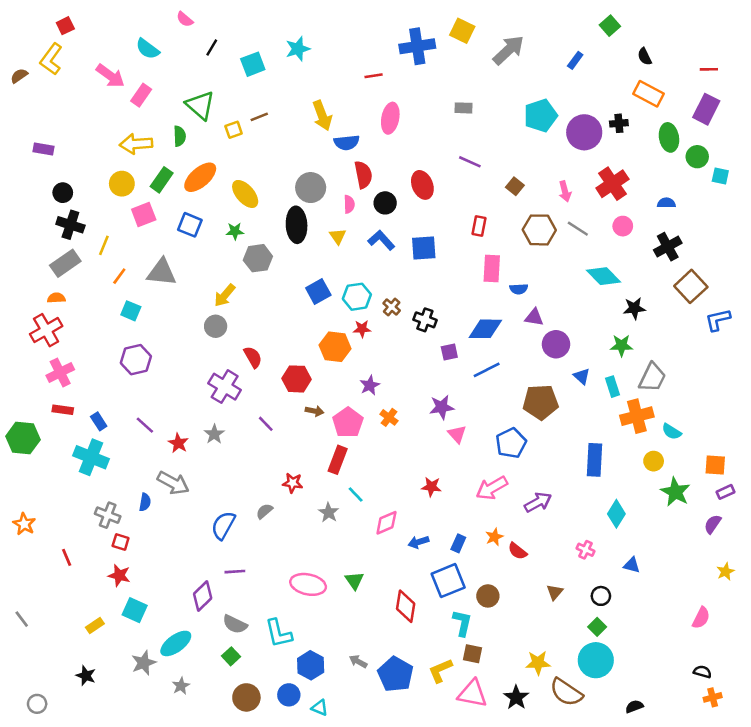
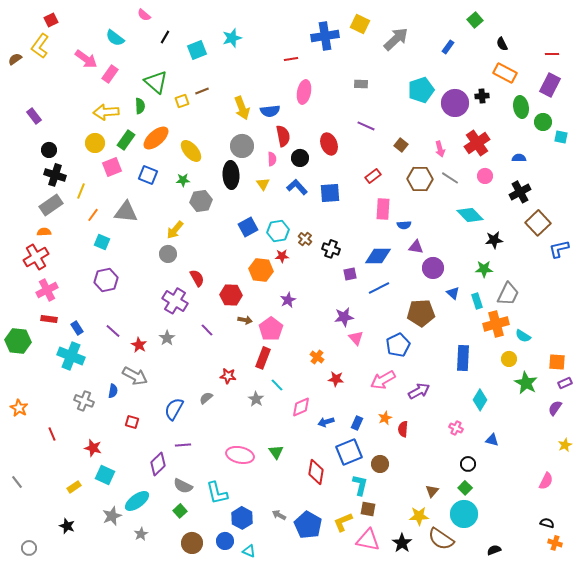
yellow arrow: (322, 116) -> (242, 108), moved
purple rectangle: (43, 149) -> (34, 116), turned 42
red rectangle: (479, 226) -> (373, 176), turned 42
orange cross: (389, 417) -> (317, 357), moved
red square: (121, 542) -> (132, 422), moved
red semicircle: (517, 551) -> (403, 429), turned 56
brown triangle: (555, 592) -> (432, 491), moved
orange cross: (713, 697) -> (555, 543), turned 32

